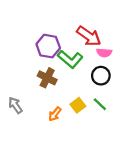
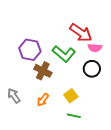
purple hexagon: (48, 46) -> (30, 50), moved
green line: (100, 104) -> (74, 116), moved, turned -32
orange arrow: (55, 114) -> (43, 100), moved

